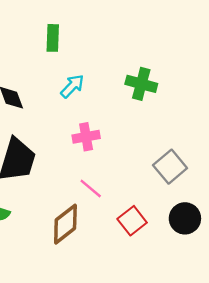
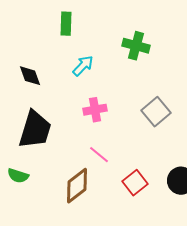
green cross: (141, 84) -> (136, 46), moved
gray square: (170, 167) -> (156, 112), moved

